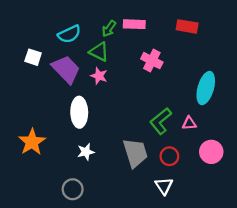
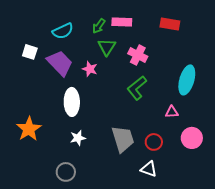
green triangle: (99, 52) -> (107, 47), moved, turned 36
green L-shape: (161, 121) -> (137, 88), moved
white triangle: (164, 186) -> (149, 169), turned -36

